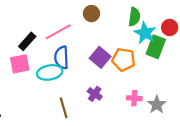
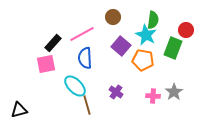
cyan star: (145, 33) -> (146, 35), moved
purple square: (100, 57) -> (121, 46), moved
cyan ellipse: (50, 72) -> (75, 86), moved, turned 55
gray star: (157, 105) -> (174, 92), moved

